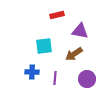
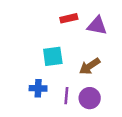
purple triangle: (80, 31) -> (97, 26), moved
purple circle: (87, 79) -> (90, 98), moved

